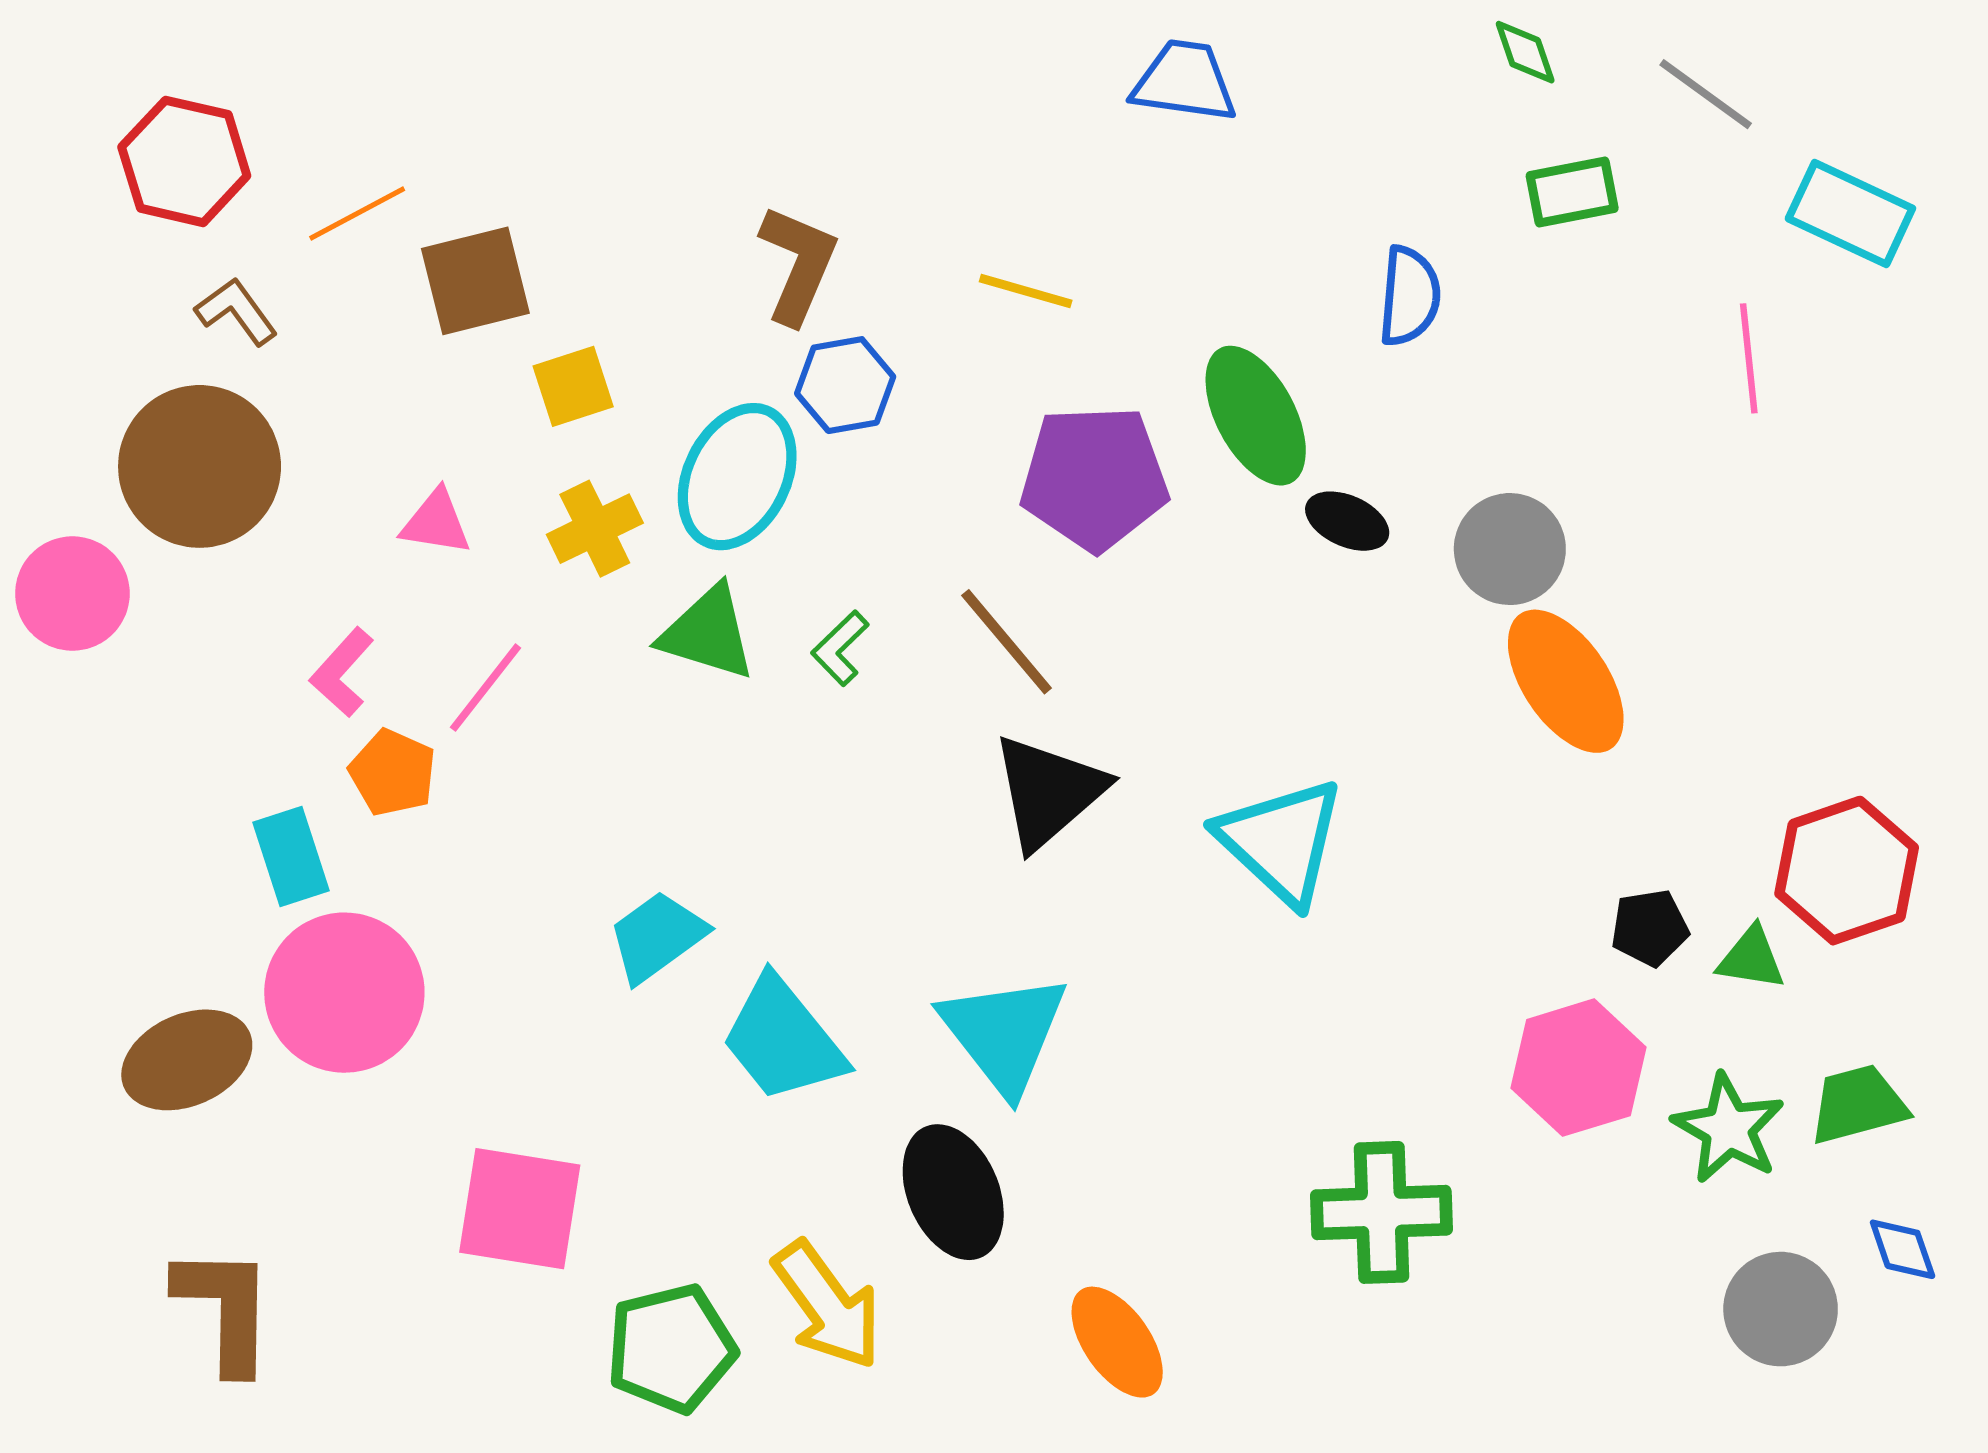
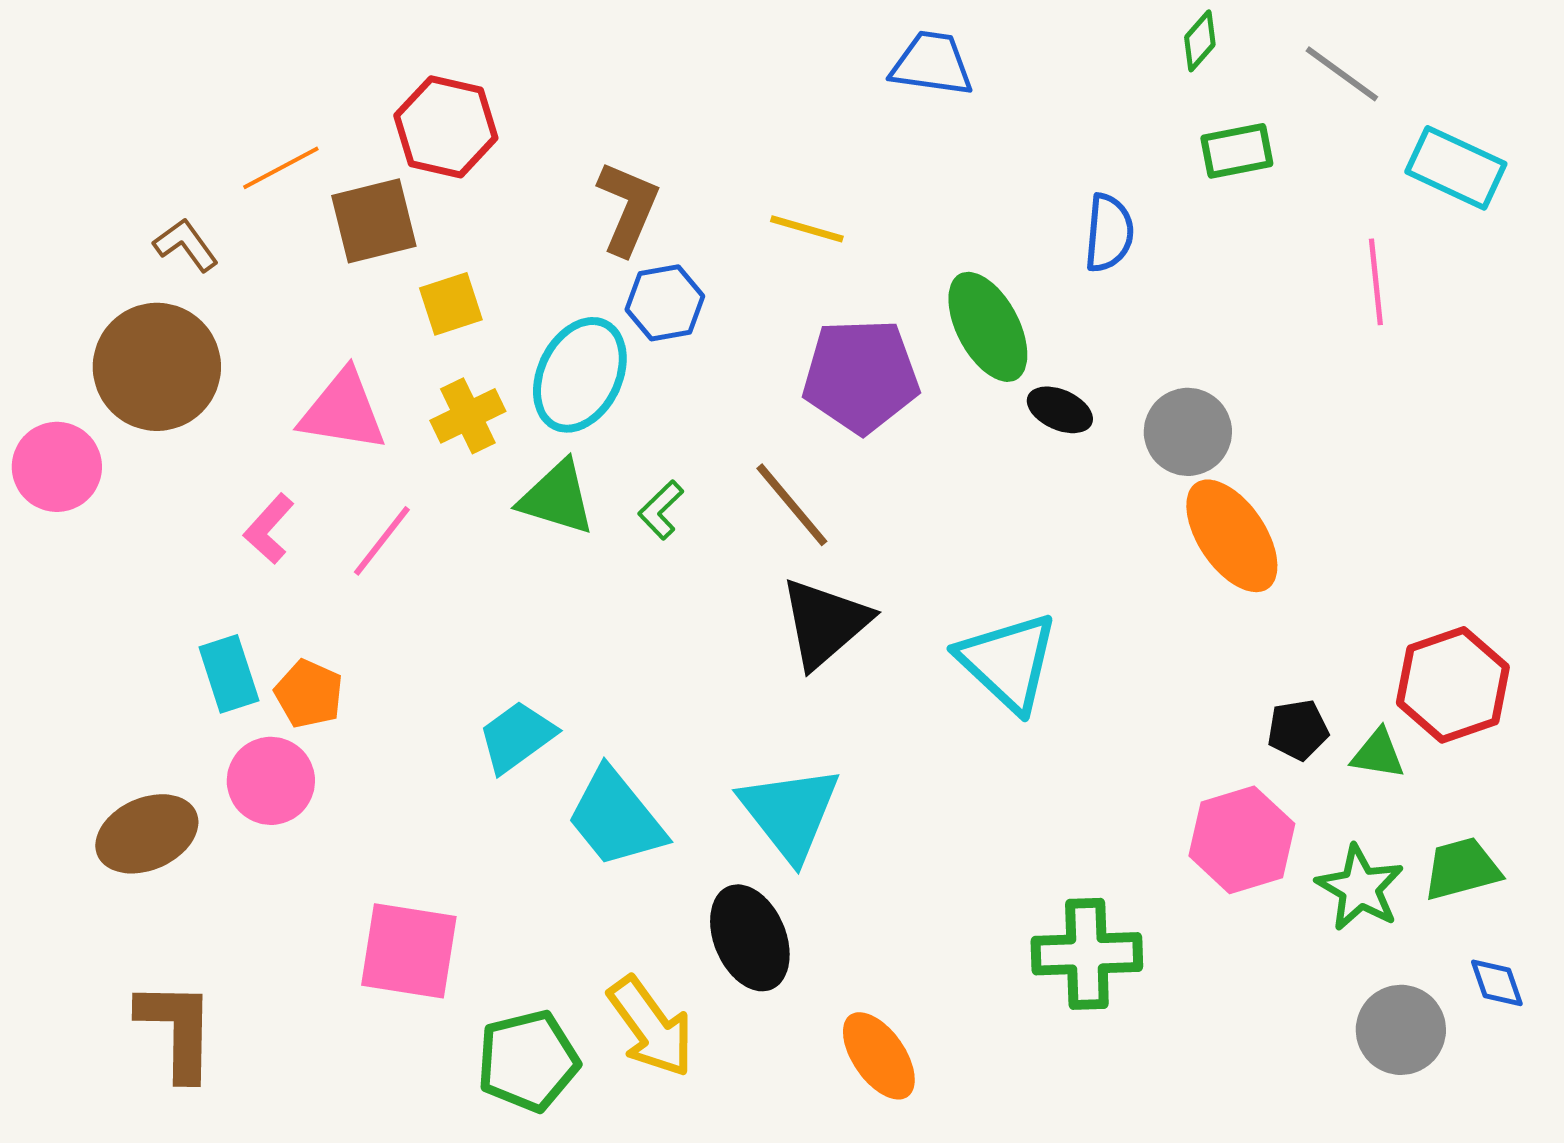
green diamond: (1525, 52) -> (1200, 41), turned 60
red hexagon: (184, 161) -> (446, 127), moved
pink triangle: (436, 522) -> (343, 411), size x1.6
orange pentagon: (393, 773) -> (309, 694), moved
pink circle: (344, 993) -> (271, 781), size x0.7

